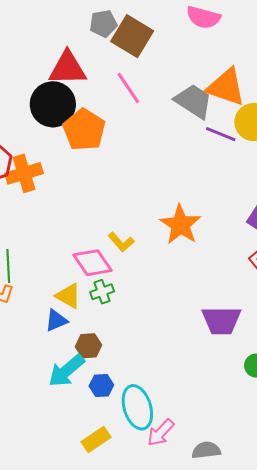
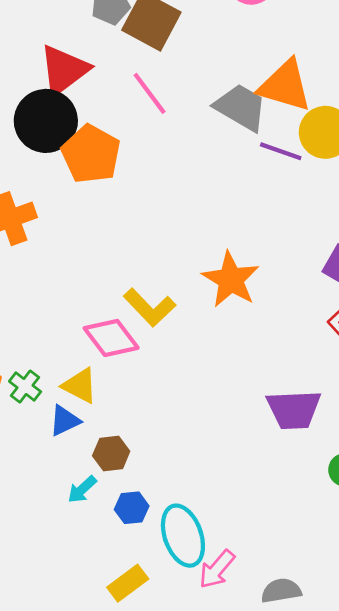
red triangle: (68, 68) -> (64, 70), turned -33
yellow L-shape: (121, 242) -> (150, 307), size x1.4
green cross: (102, 292) -> (25, 387), moved, turned -30
cyan arrow: (66, 371) -> (82, 489), size x0.6

